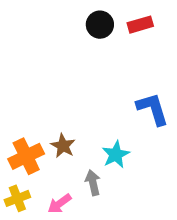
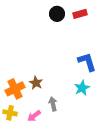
cyan star: (116, 155) -> (82, 88), moved
yellow cross: (17, 198) -> (10, 113), turned 32

